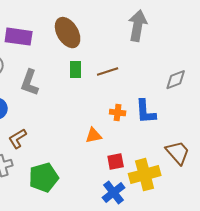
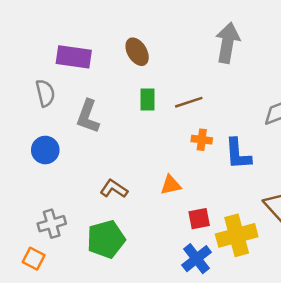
brown ellipse: (68, 33) -> (137, 52), size x0.7
orange cross: (118, 113) -> (202, 140), moved
brown L-shape: (18, 139) -> (114, 189), moved, turned 65

